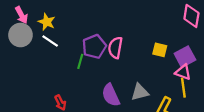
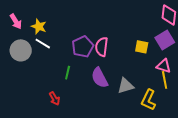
gray circle: (20, 35) -> (21, 50), moved
purple square: (185, 57) -> (165, 40), moved
green line: (80, 61) -> (68, 73), moved
purple semicircle: (111, 95) -> (100, 78), moved

